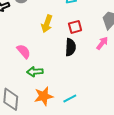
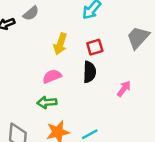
pink arrow: (102, 43) -> (124, 89), moved
pink semicircle: (24, 51) -> (52, 76), moved, turned -70

